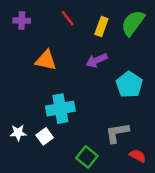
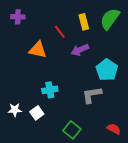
red line: (68, 18) -> (60, 32), moved
yellow rectangle: (101, 27) -> (84, 22), turned -35
cyan cross: (60, 109) -> (50, 90), size x0.7
gray L-shape: (117, 133) -> (92, 95), moved

